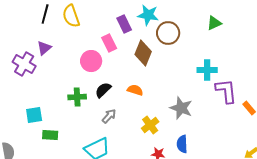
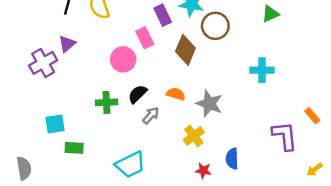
purple cross: (24, 64) -> (43, 63), turned 30
purple L-shape: (226, 91) -> (285, 136), moved
gray star: (181, 108) -> (209, 104), moved
gray arrow: (109, 116) -> (151, 116), moved

